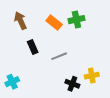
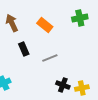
green cross: (76, 20) -> (80, 18), moved
yellow cross: (92, 76) -> (82, 88), moved

